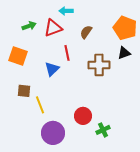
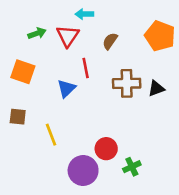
red triangle: (53, 28) -> (68, 36), turned -36
black triangle: (124, 53) -> (156, 88), moved
brown square: (24, 91) -> (18, 117), moved
purple circle: (53, 133) -> (83, 170), moved

